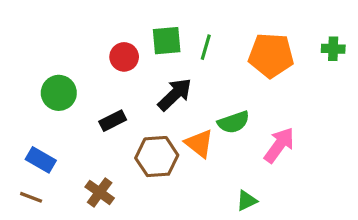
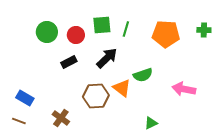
green circle: (59, 93) -> (47, 32), moved
black rectangle: (113, 121) -> (69, 62), moved
pink arrow: (279, 145) -> (184, 89), moved, turned -115

